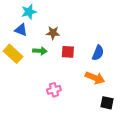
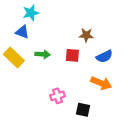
brown star: (53, 33) -> (86, 35), moved
blue semicircle: (98, 53) -> (104, 56), turned 42
black square: (107, 103) -> (83, 110), moved

